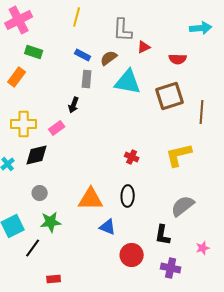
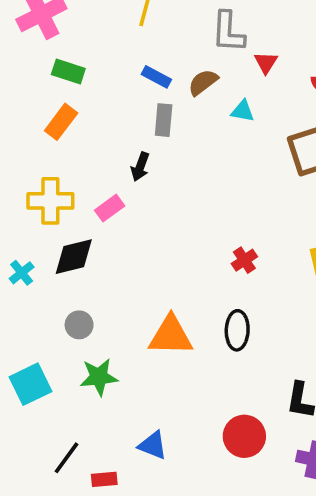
red triangle: (144, 47) -> (266, 63), turned -32
orange rectangle: (17, 77) -> (61, 122), moved
cyan triangle: (128, 82) -> (243, 111), moved, size x0.5
red cross: (132, 157) -> (244, 260), turned 32
blue triangle: (108, 227) -> (153, 445), moved
black line: (33, 248) -> (66, 458), moved

